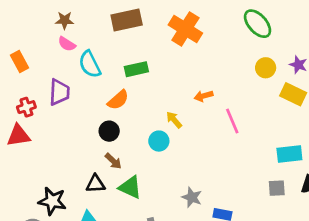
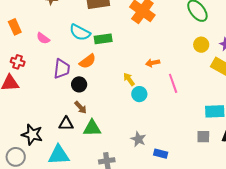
pink semicircle: (67, 44) -> (43, 38), moved
cyan semicircle: (90, 64) -> (80, 32), moved, turned -40
purple trapezoid: (59, 92) -> (62, 69), moved
red cross: (26, 107) -> (18, 62), turned 32
cyan circle: (159, 141) -> (139, 94), moved
green triangle: (130, 187) -> (92, 128), turned -30

